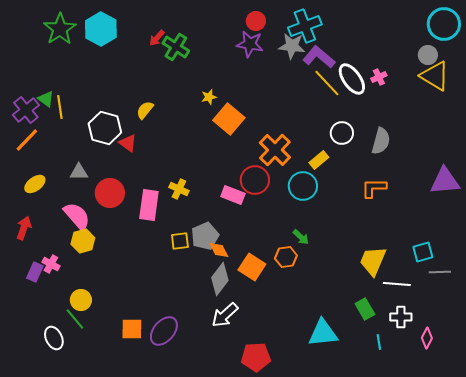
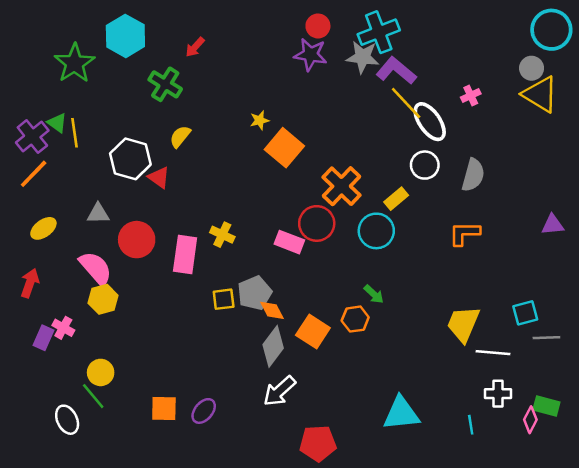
green star: (60, 29) -> (75, 63), moved
green cross: (176, 47) -> (165, 84), moved
white ellipse: (352, 79) -> (430, 122), moved
purple triangle: (445, 181) -> (553, 225), size x0.6
green rectangle: (365, 309) -> (546, 406), moved, turned -45
purple ellipse: (164, 331) -> (204, 411), size x0.7

